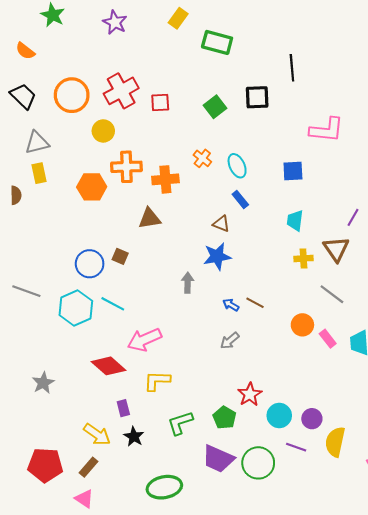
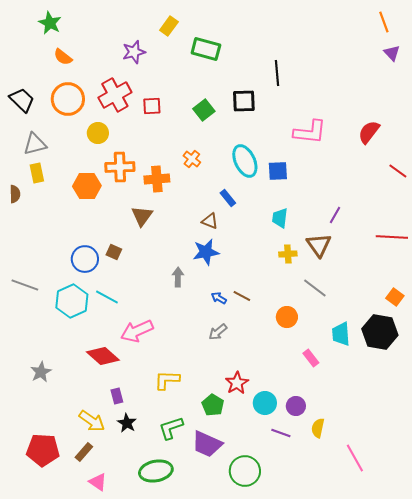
purple star: (115, 22) -> (134, 52), moved, turned 30
orange semicircle: (25, 51) -> (63, 57), moved
cyan ellipse: (237, 166) -> (245, 161), moved, size x1.4
brown triangle: (150, 218) -> (142, 216), turned -45
pink rectangle: (328, 339) -> (311, 358), moved
yellow L-shape: (157, 381) -> (167, 380), moved
green L-shape: (180, 423) -> (171, 428), moved
yellow semicircle: (335, 442) -> (318, 428), size x0.7
green circle: (258, 463) -> (245, 471), moved
pink triangle: (84, 499) -> (98, 482), moved

